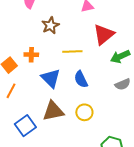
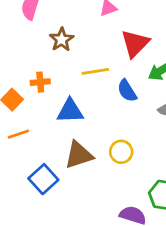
blue triangle: (51, 78) -> (70, 111), turned -40
blue semicircle: (81, 79) -> (127, 91), moved
orange line: (11, 91) -> (18, 134), turned 49

